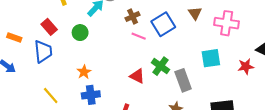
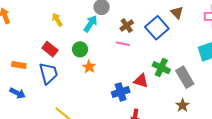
brown triangle: (195, 13) -> (177, 13), moved
pink line: (139, 36) -> (123, 44), moved
orange star: (84, 72) -> (89, 67), moved
blue cross: (91, 95) -> (121, 92), moved

